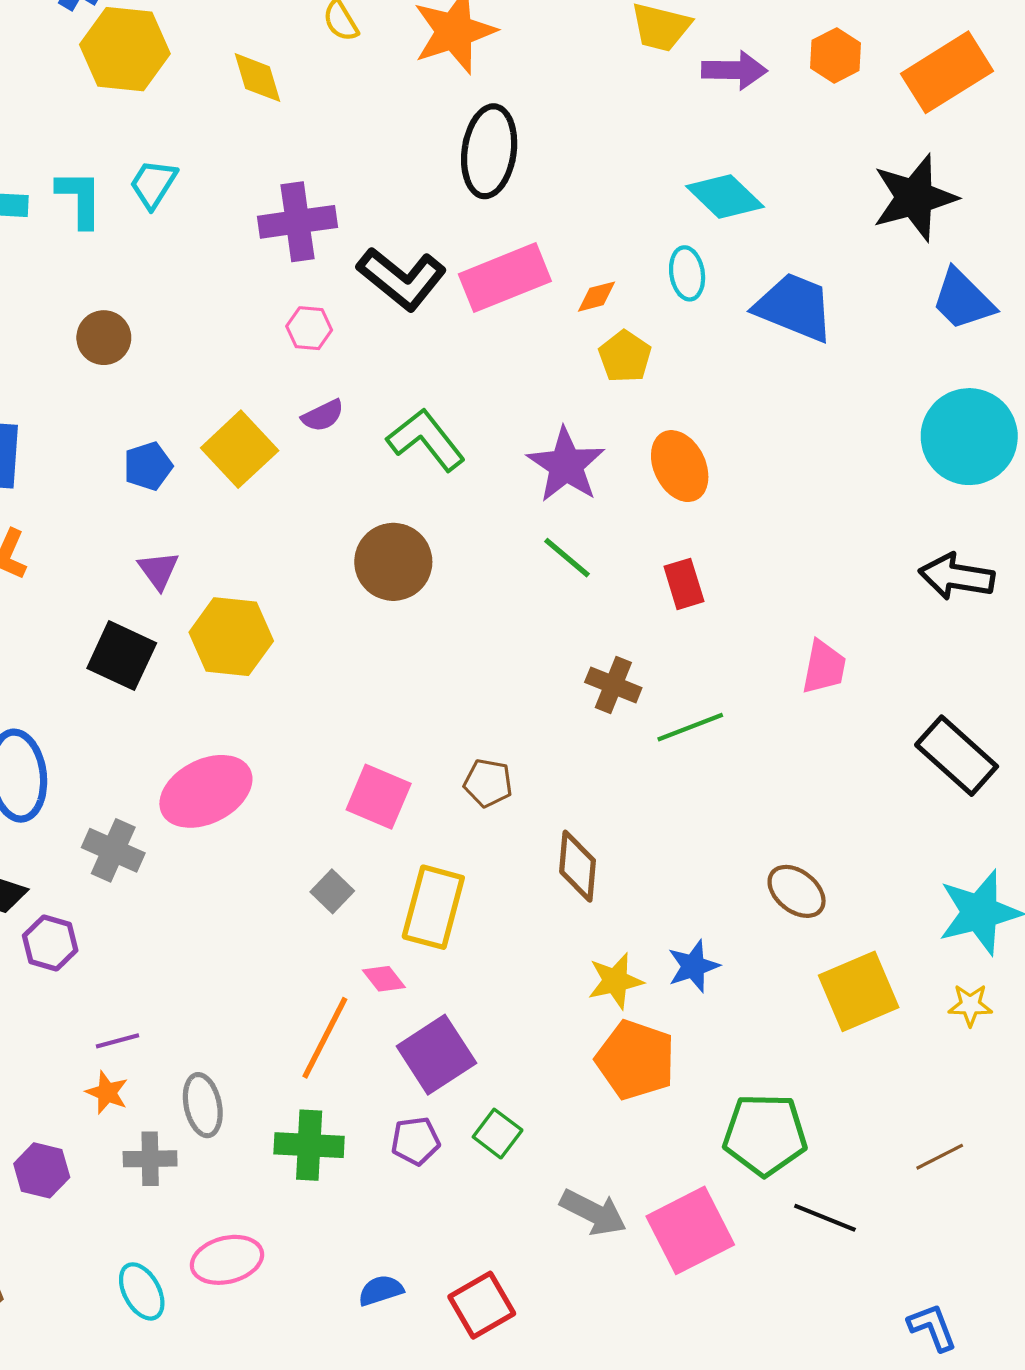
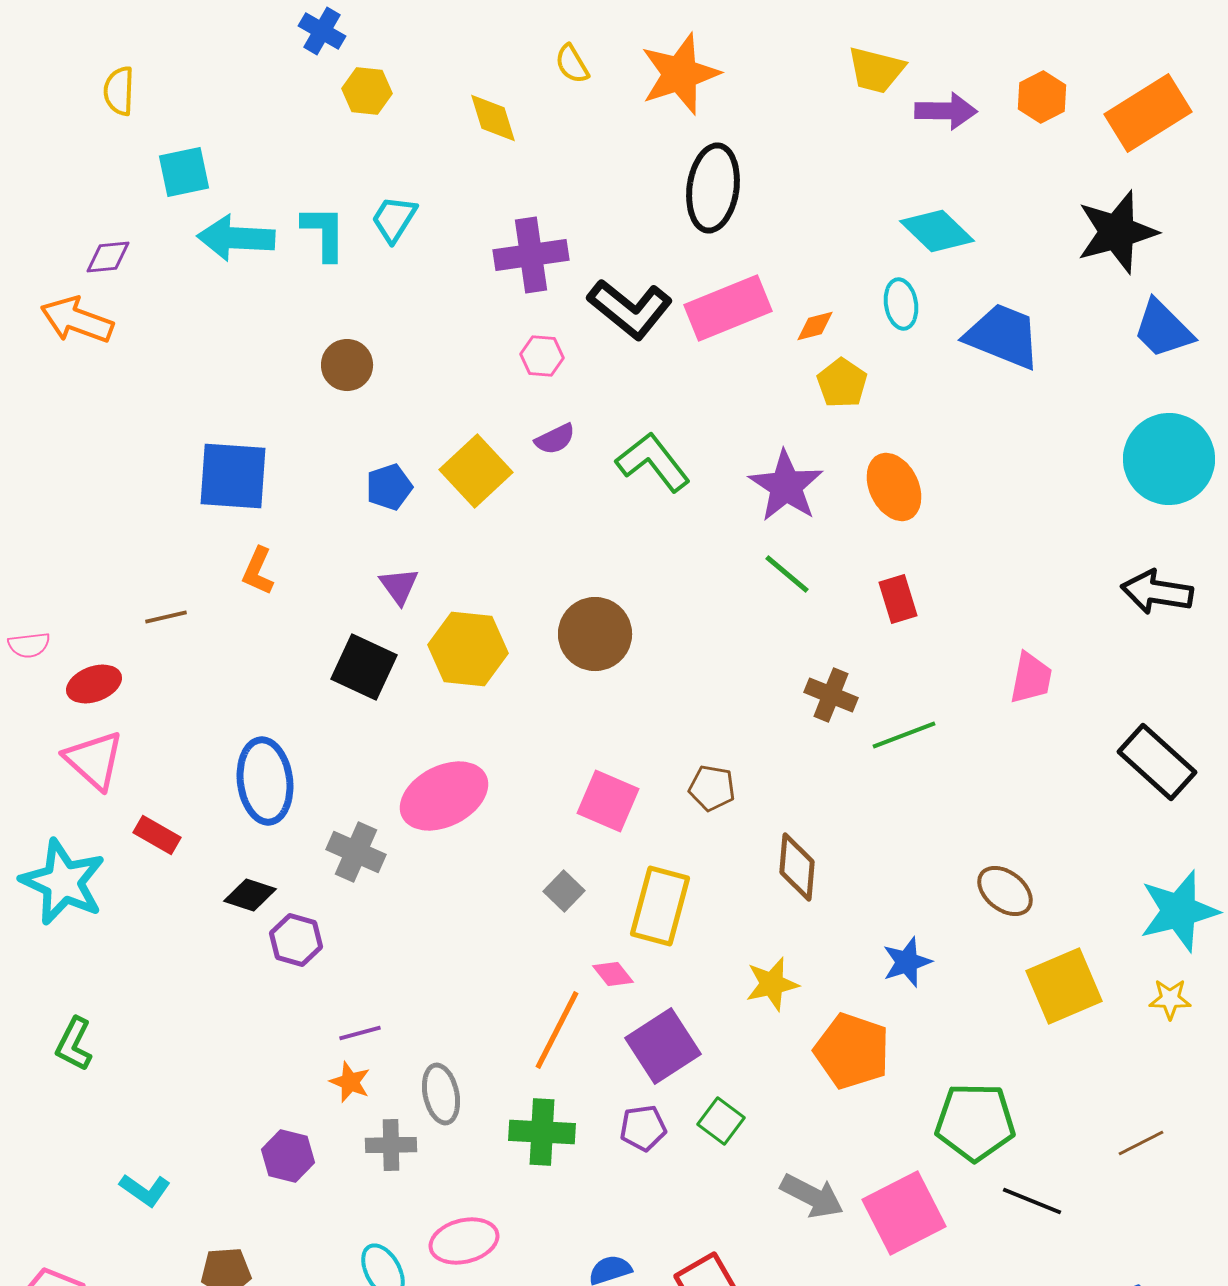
yellow hexagon: (125, 49) -> (367, 91), size x0.6
brown circle: (393, 562) -> (595, 634), moved
yellow star: (615, 981) -> (772, 984), moved

